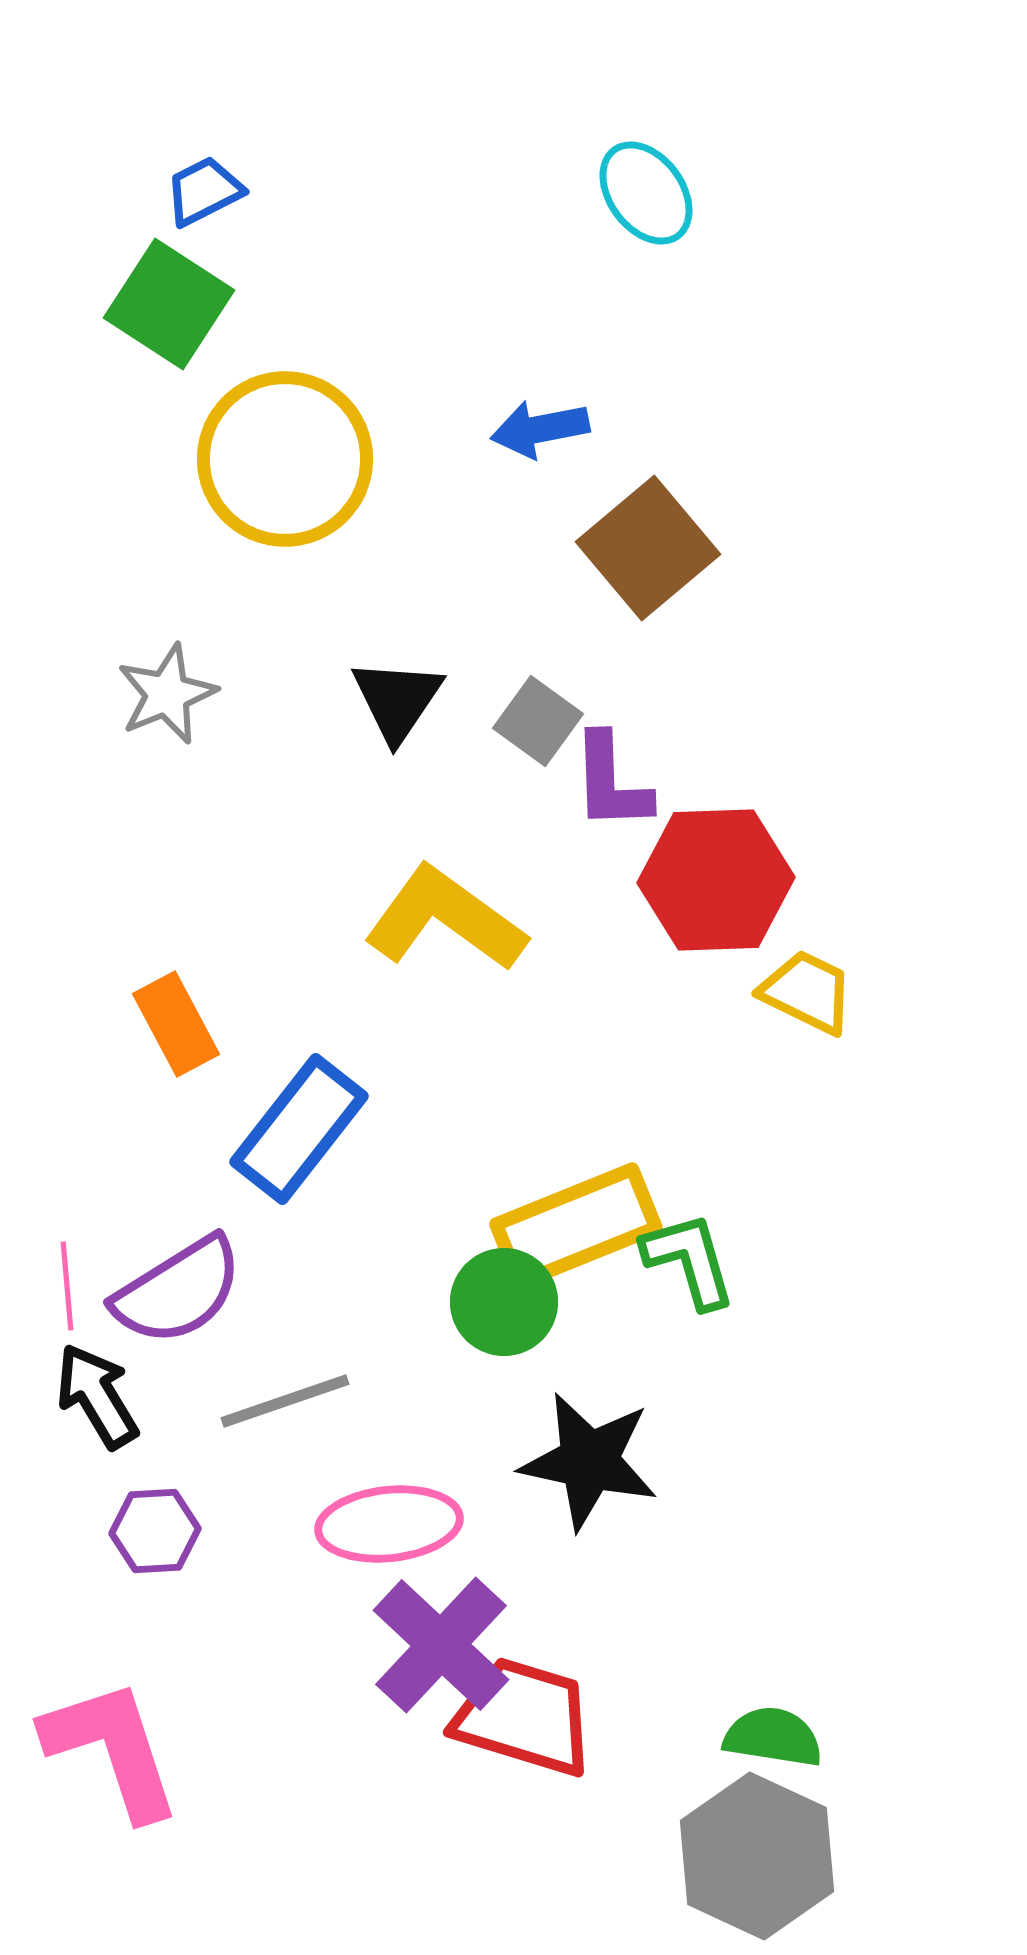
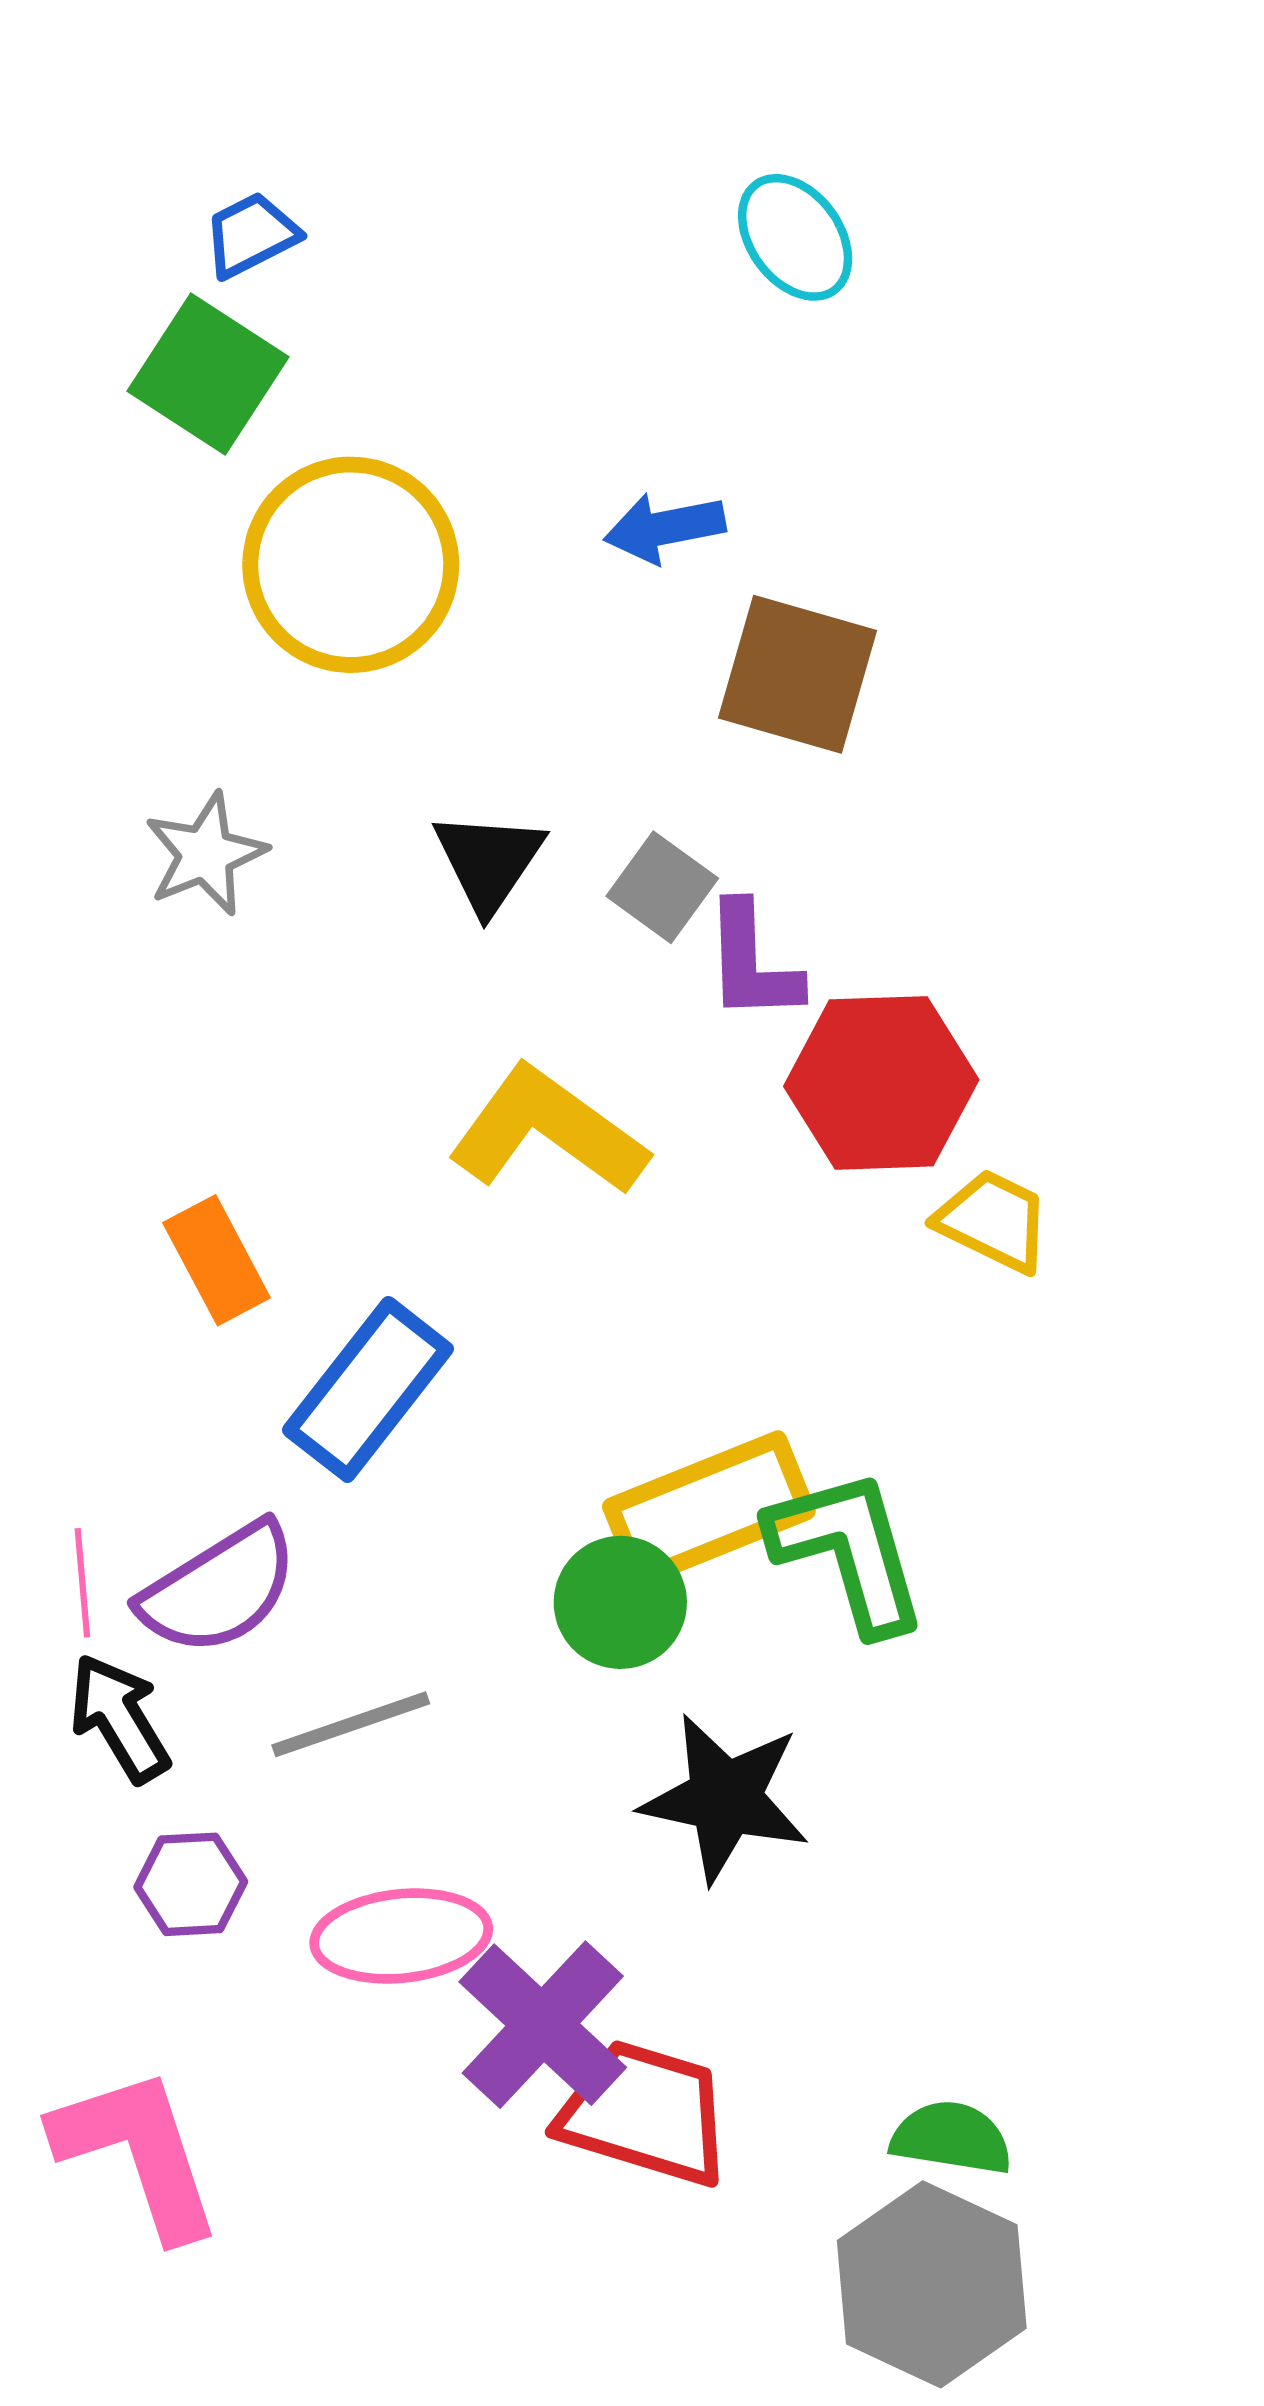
brown square: (648, 548) -> (798, 674), turned -34
green L-shape: (689, 1260) -> (848, 1551), size x1.4
pink ellipse: (389, 1524) -> (401, 1936), moved

